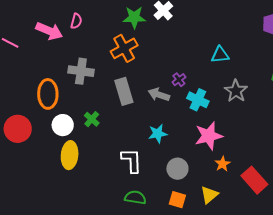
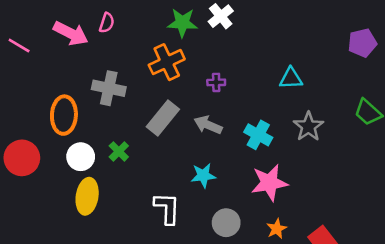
purple cross: (179, 80) -> (216, 82), moved, turned 32
gray rectangle: (124, 91) -> (163, 118), turned 52
orange star: (222, 164) -> (277, 229), moved

